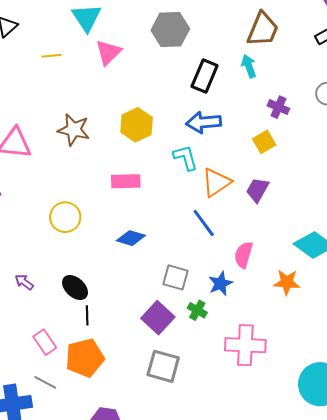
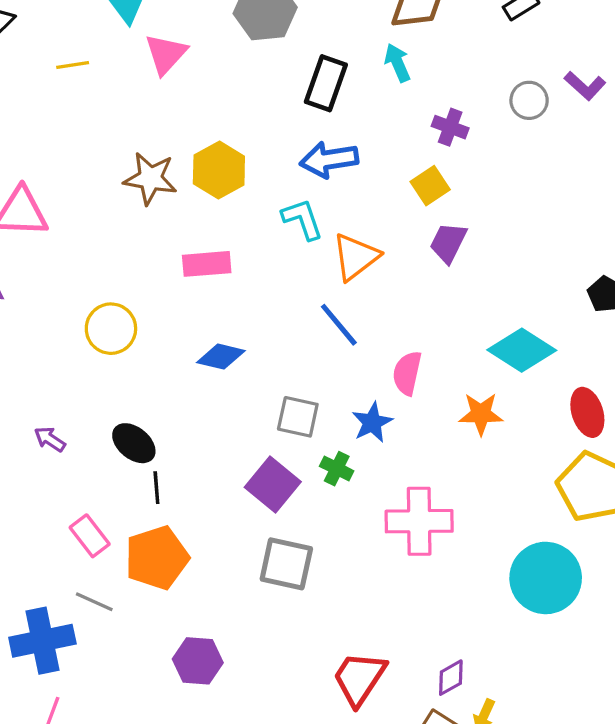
brown star: (74, 130) -> (150, 178), moved
purple trapezoid: (257, 190) -> (448, 243), moved

